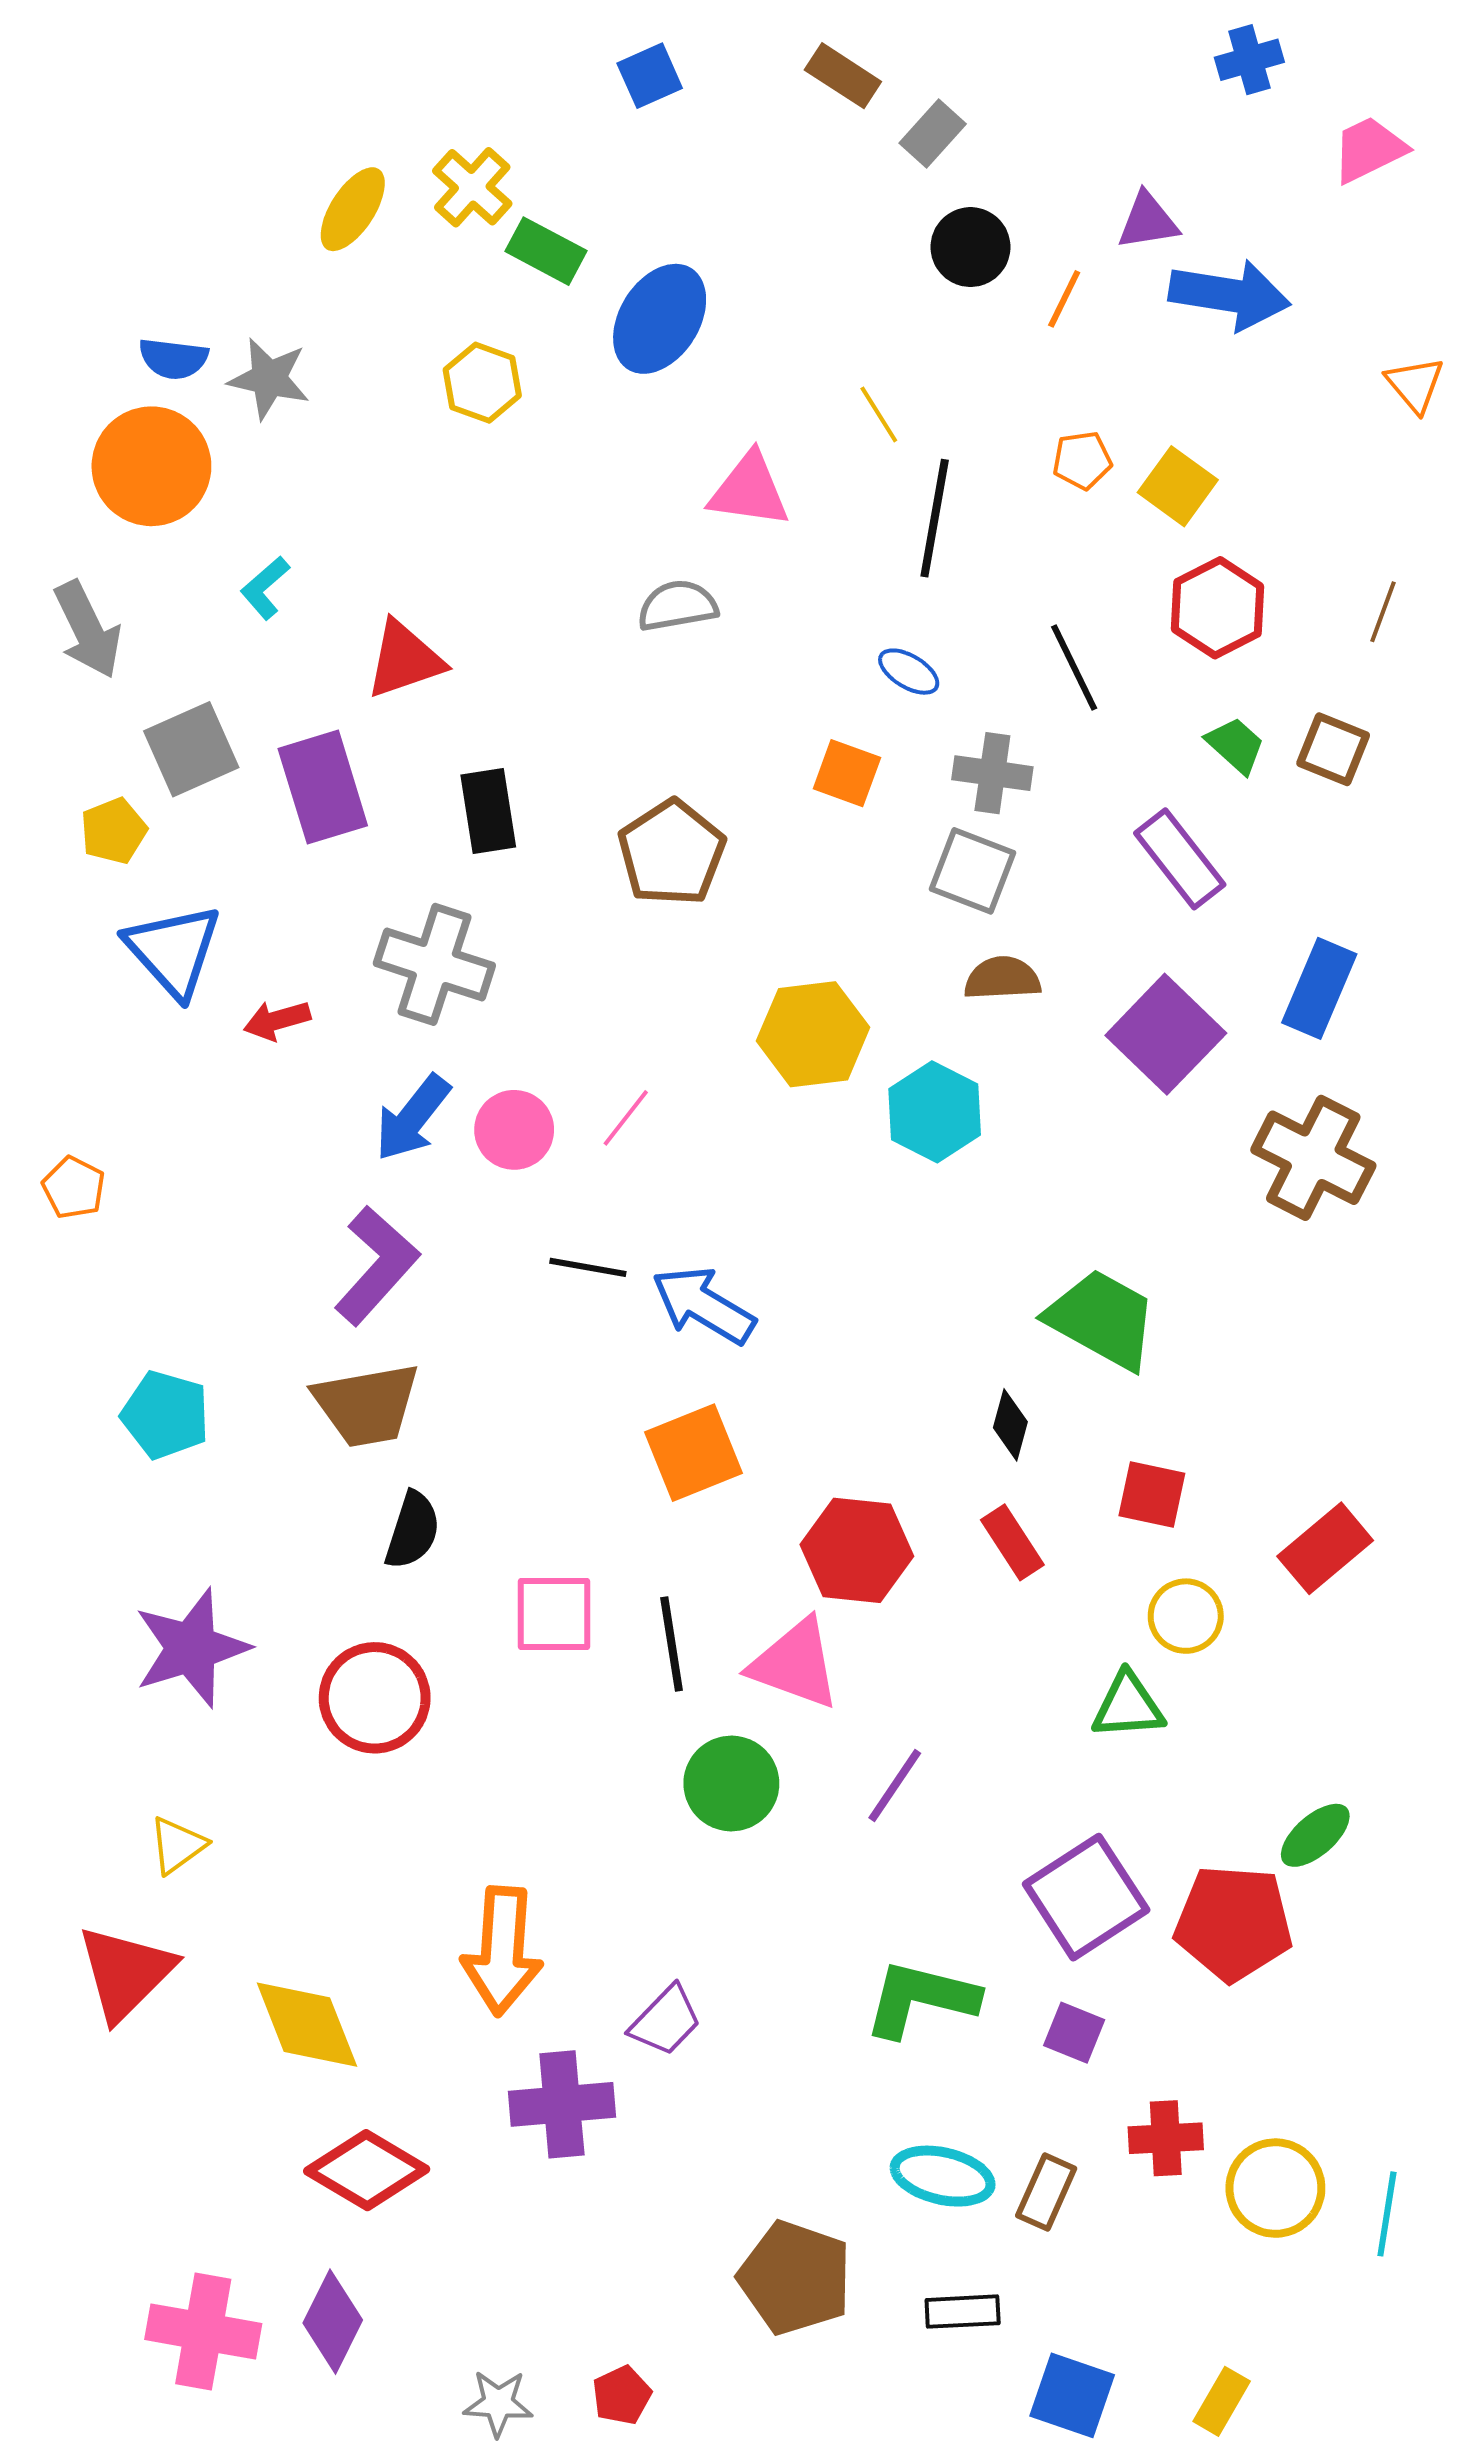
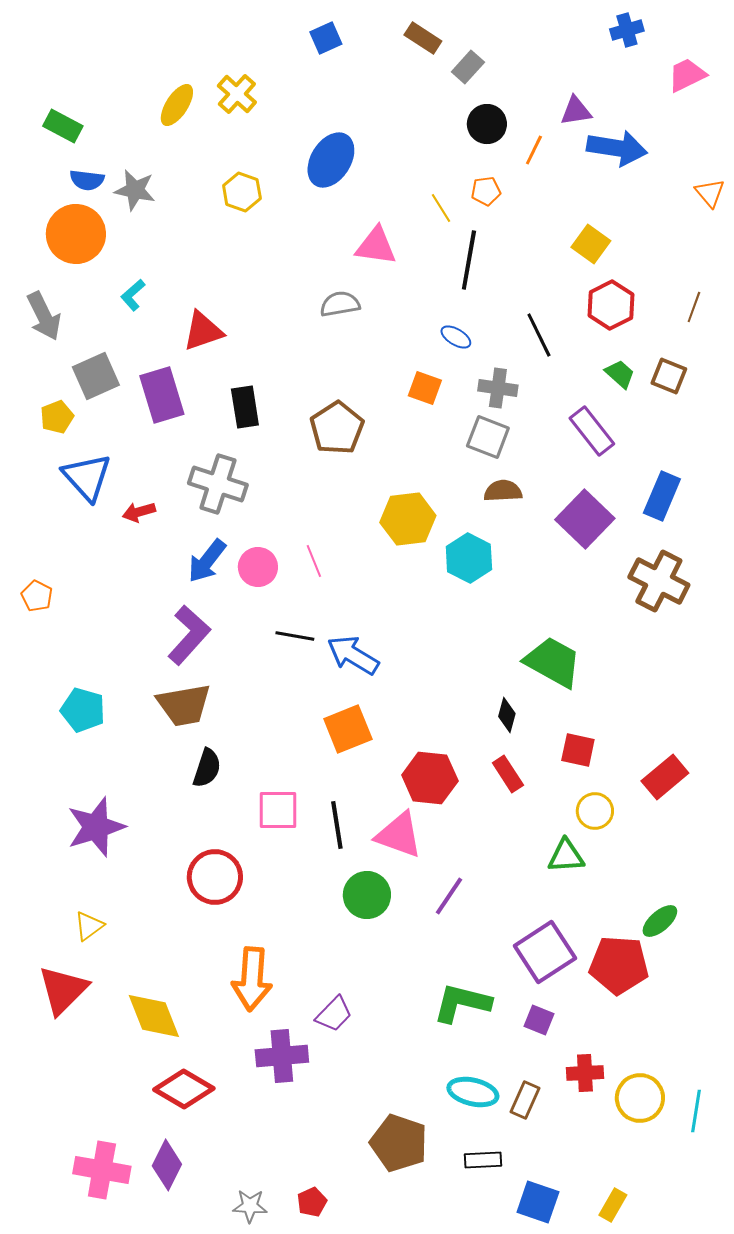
green rectangle: (546, 251) -> (63, 126), moved
orange pentagon: (1082, 460) -> (486, 191), moved
pink line: (626, 1118) -> (314, 561), turned -60
red circle: (375, 1698) -> (215, 877), moved

